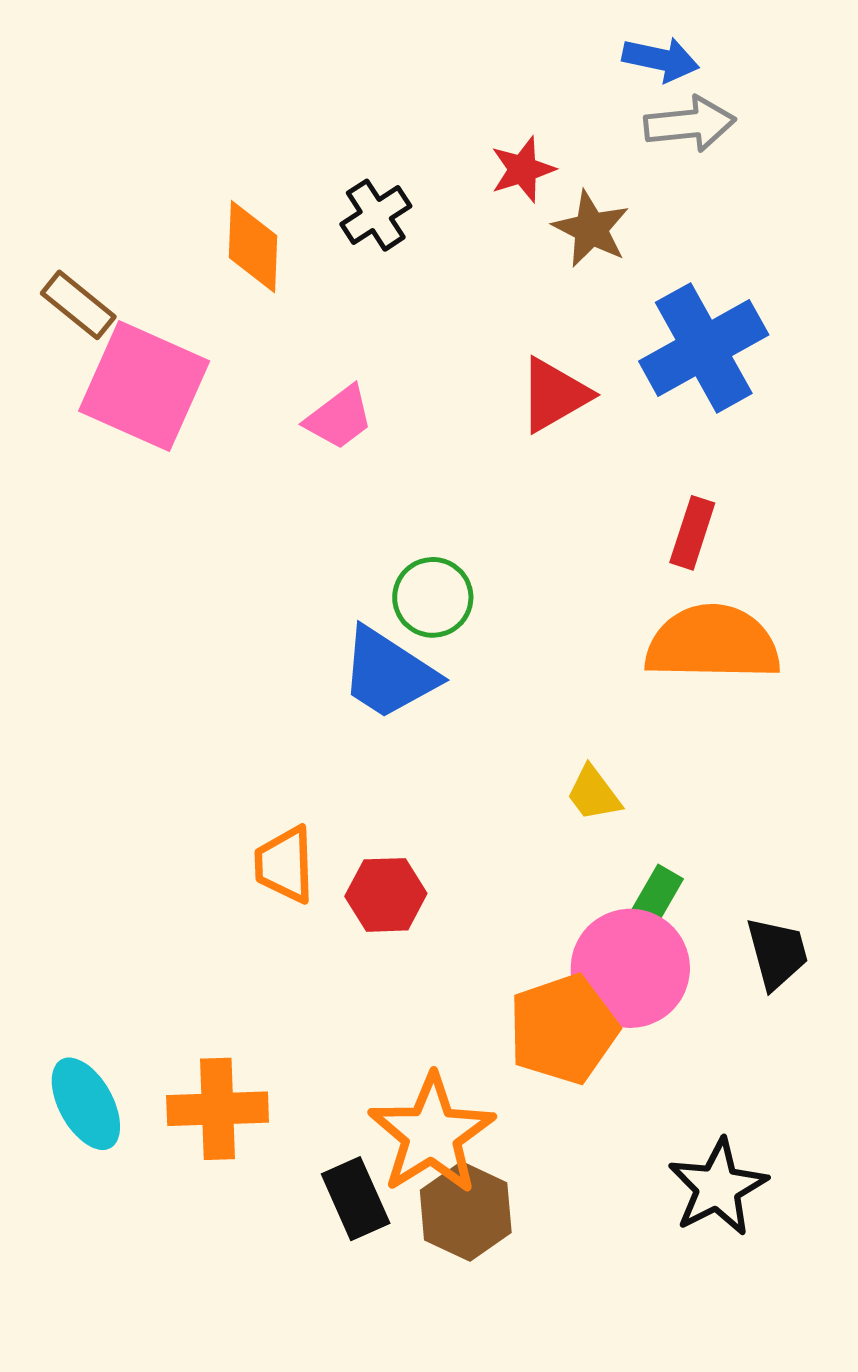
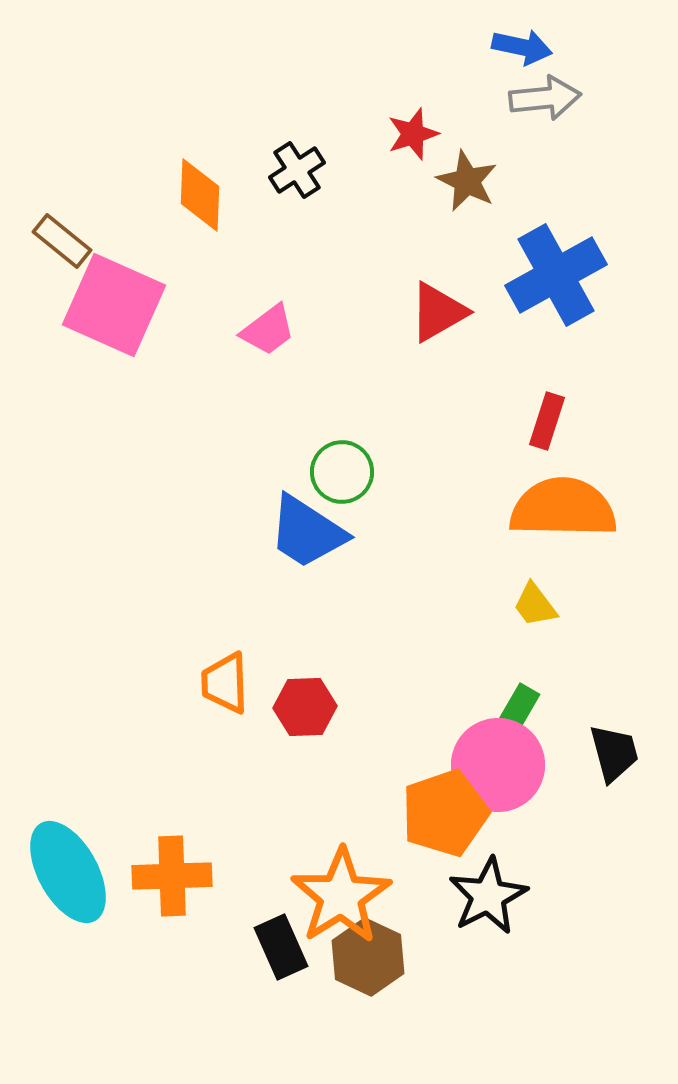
yellow trapezoid: (594, 794) -> (535, 605), moved
cyan ellipse: (86, 1104) -> (68, 872), size x1.4
black star: (718, 1187) -> (488, 896), moved

